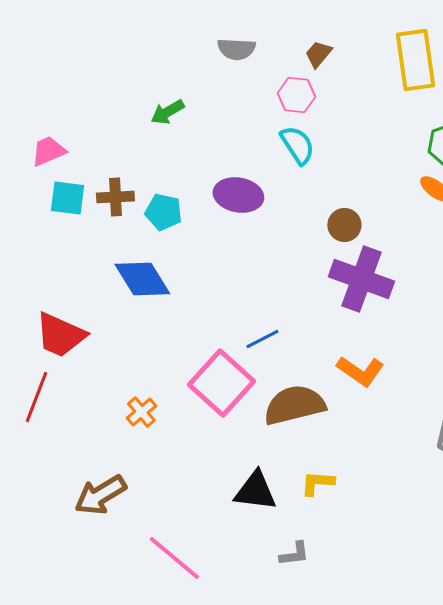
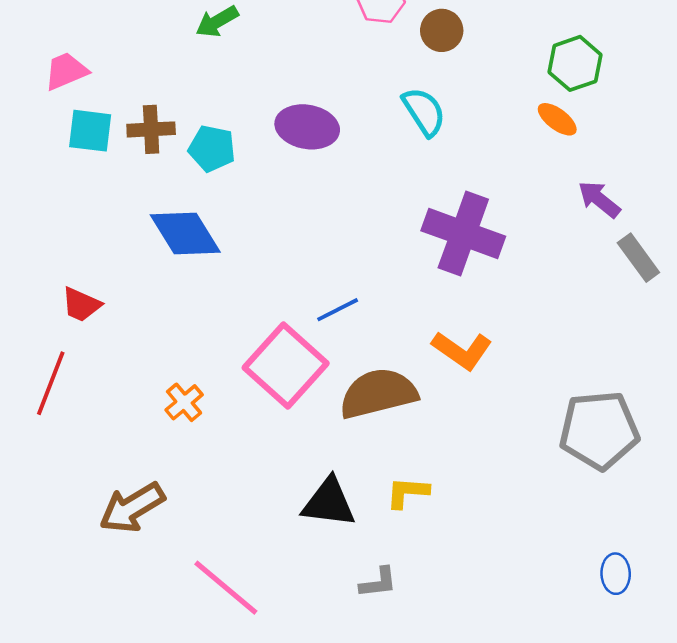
cyan semicircle: (297, 145) -> (424, 112), moved
brown circle: (344, 225) -> (442, 30), moved
red trapezoid: (60, 335) -> (81, 305), size x0.6

